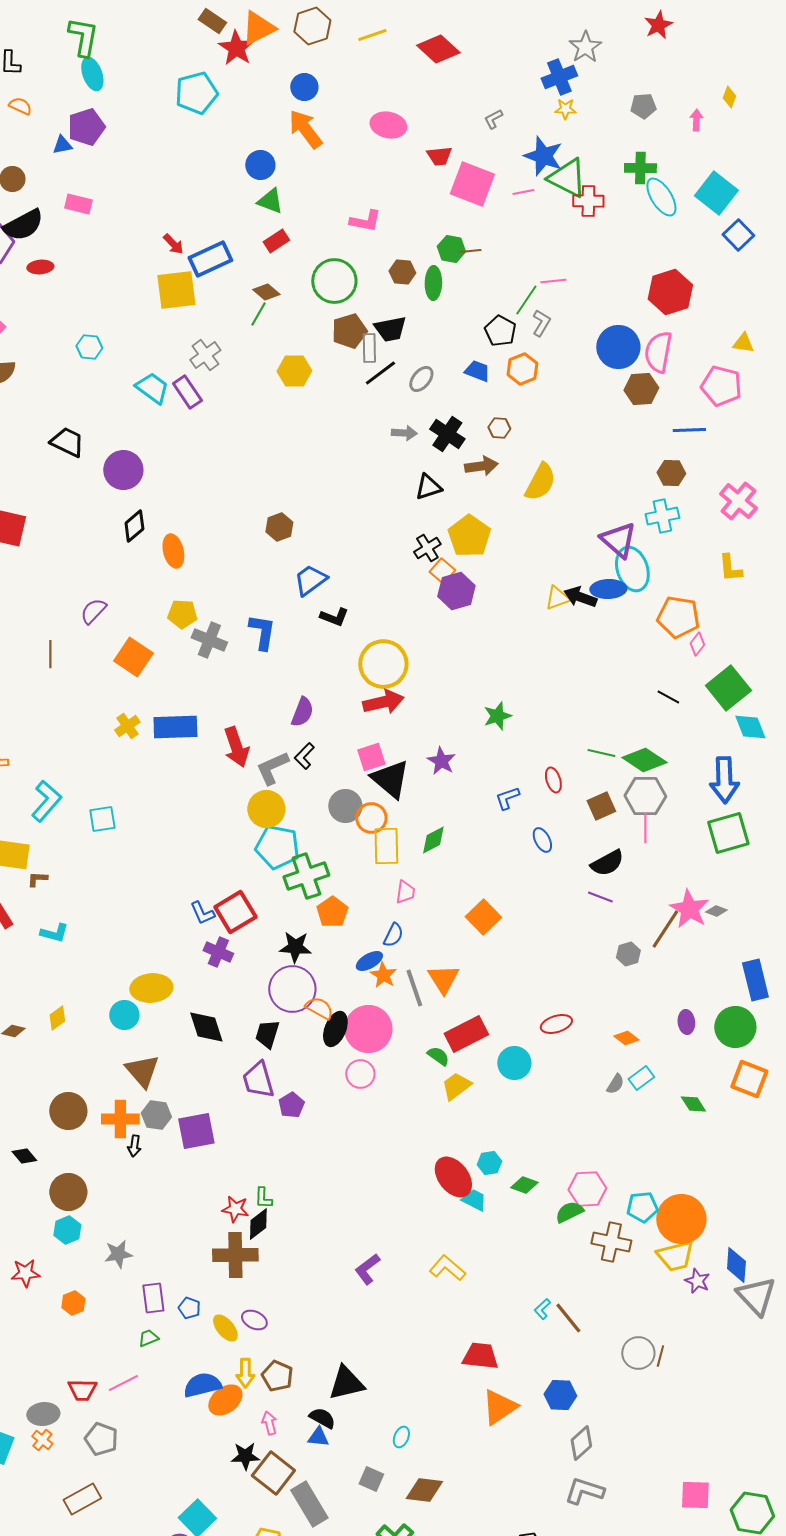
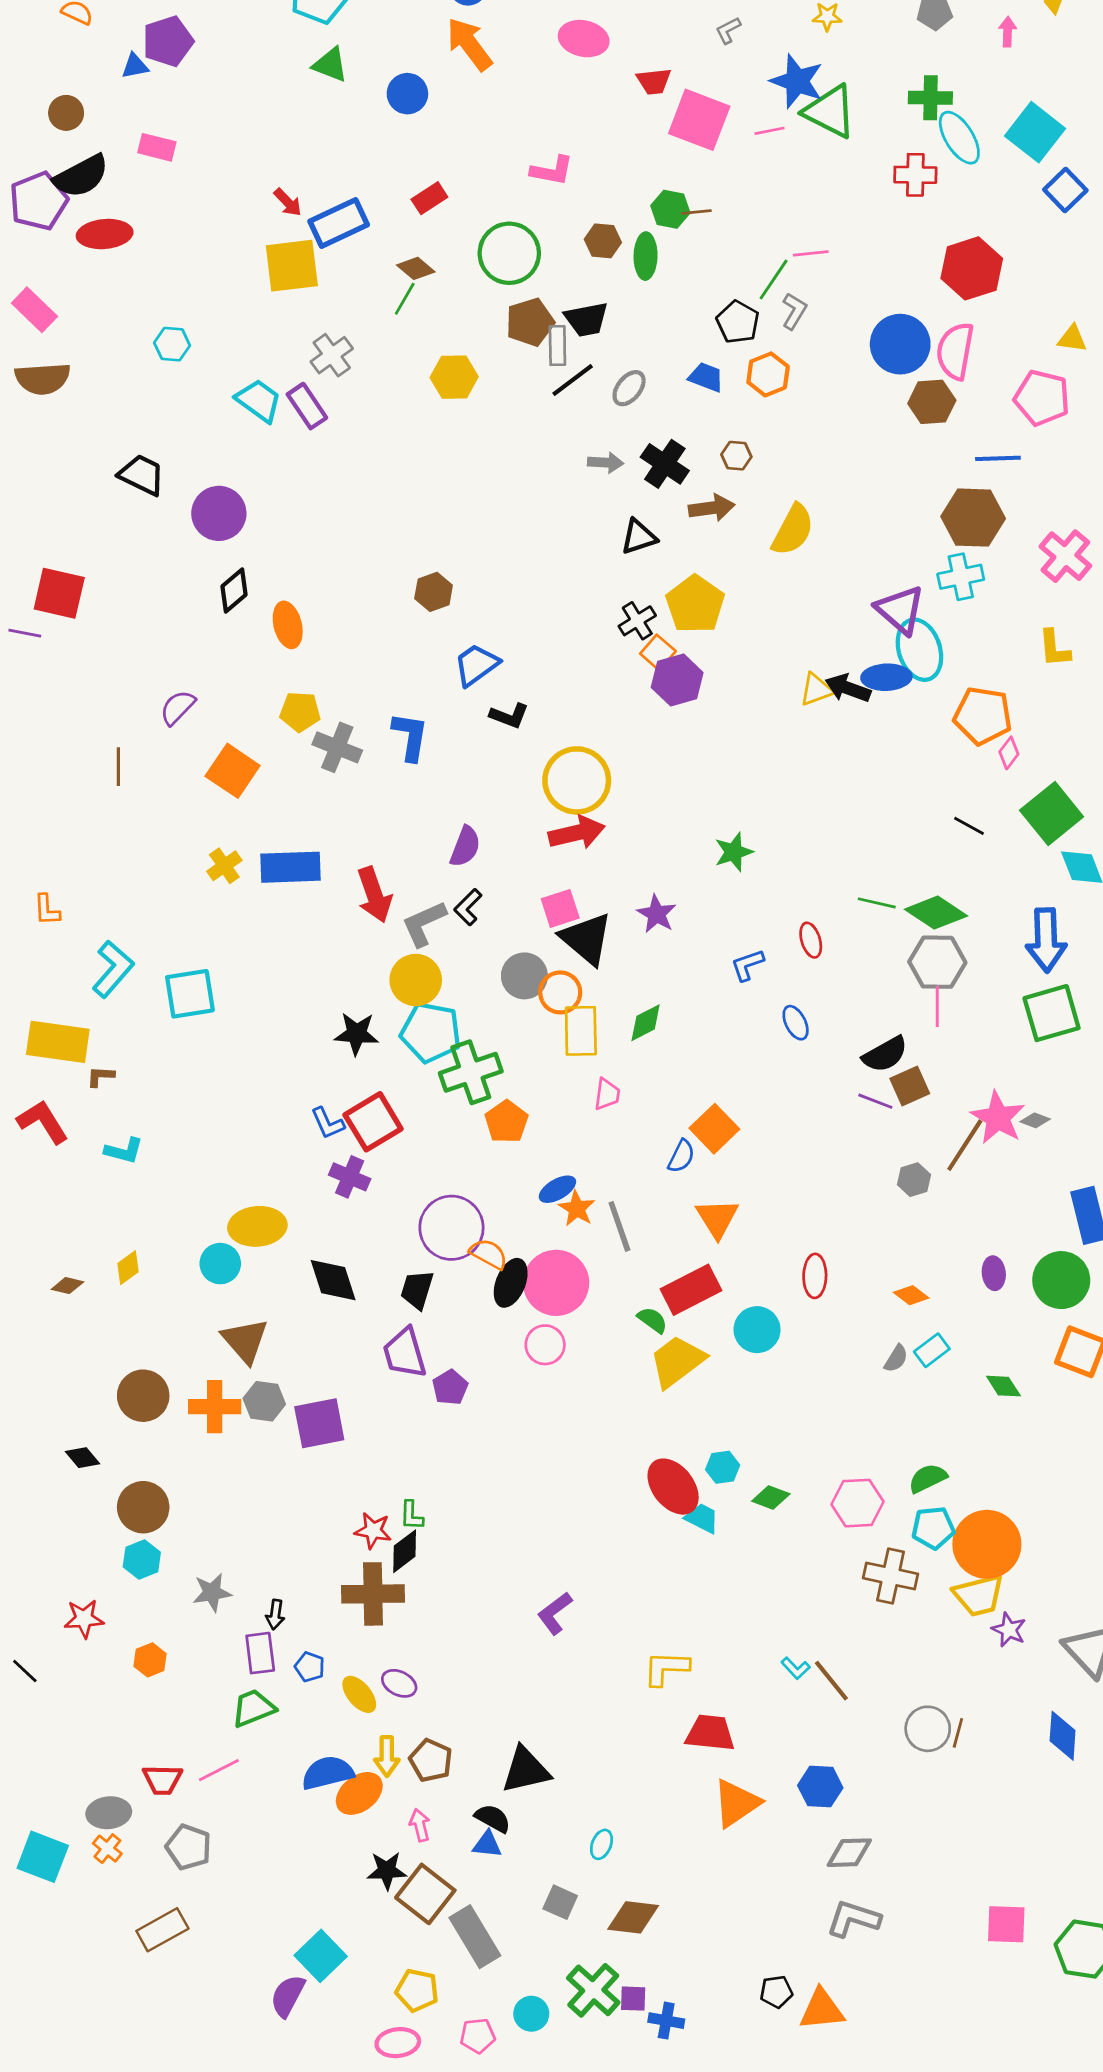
green triangle: (270, 201) -> (330, 65), moved
red cross: (588, 201) -> (915, 175), moved
red ellipse: (40, 267) -> (105, 234), size x1.5
brown hexagon: (671, 473) -> (973, 518), size x1.6
brown square: (601, 806) -> (910, 1086), moved
cyan square: (102, 819) -> (190, 994), size x1.4
blue semicircle: (393, 935) -> (681, 1156), moved
black star: (295, 947) -> (356, 1034), moved
orange triangle: (443, 979) -> (717, 1218), moved
red ellipse: (556, 1024) -> (815, 1276), turned -72
yellow trapezoid: (456, 1086) -> (677, 1361), size x1.4
black arrow: (134, 1146) -> (275, 1615), moved
green semicircle: (569, 1212) -> (928, 1478), moved
blue diamond: (736, 1265) -> (1063, 1736), moved
yellow L-shape: (447, 1268) -> (666, 1668), moved, turned -39
cyan L-shape: (542, 1309) -> (796, 1668), turned -90
green trapezoid: (148, 1338) -> (253, 1708), size x1.6
gray diamond: (581, 1443) -> (849, 1853), turned 40

